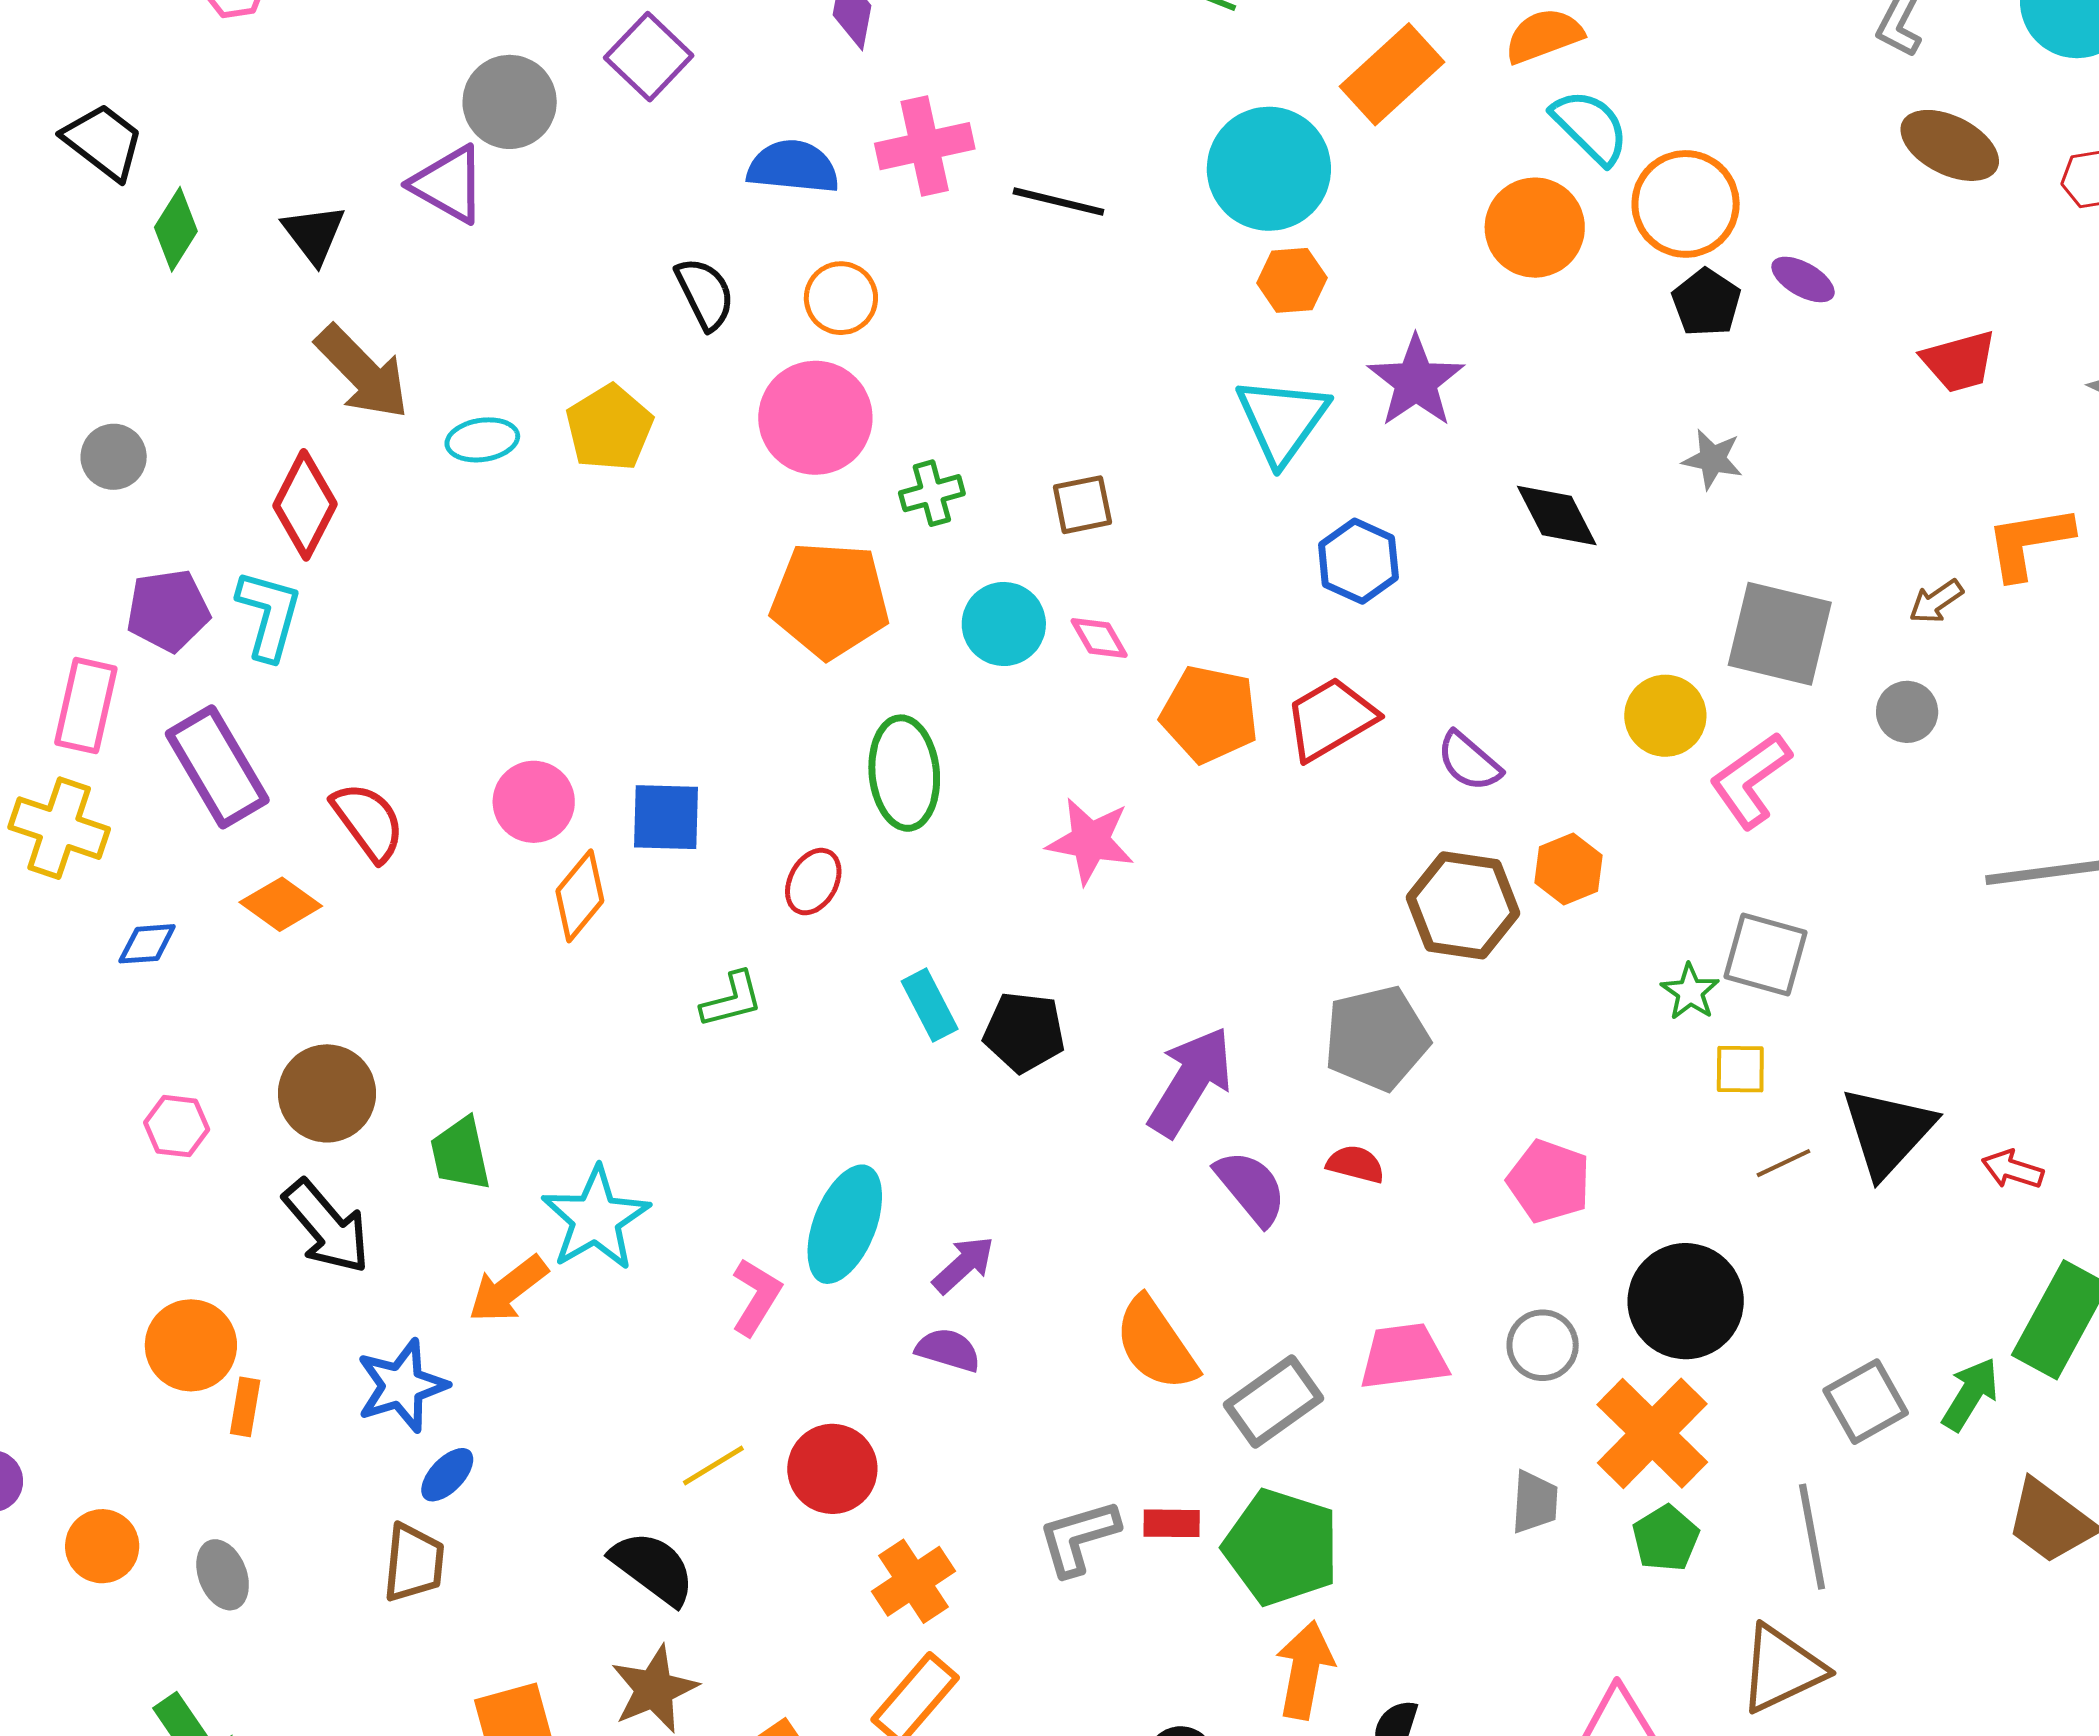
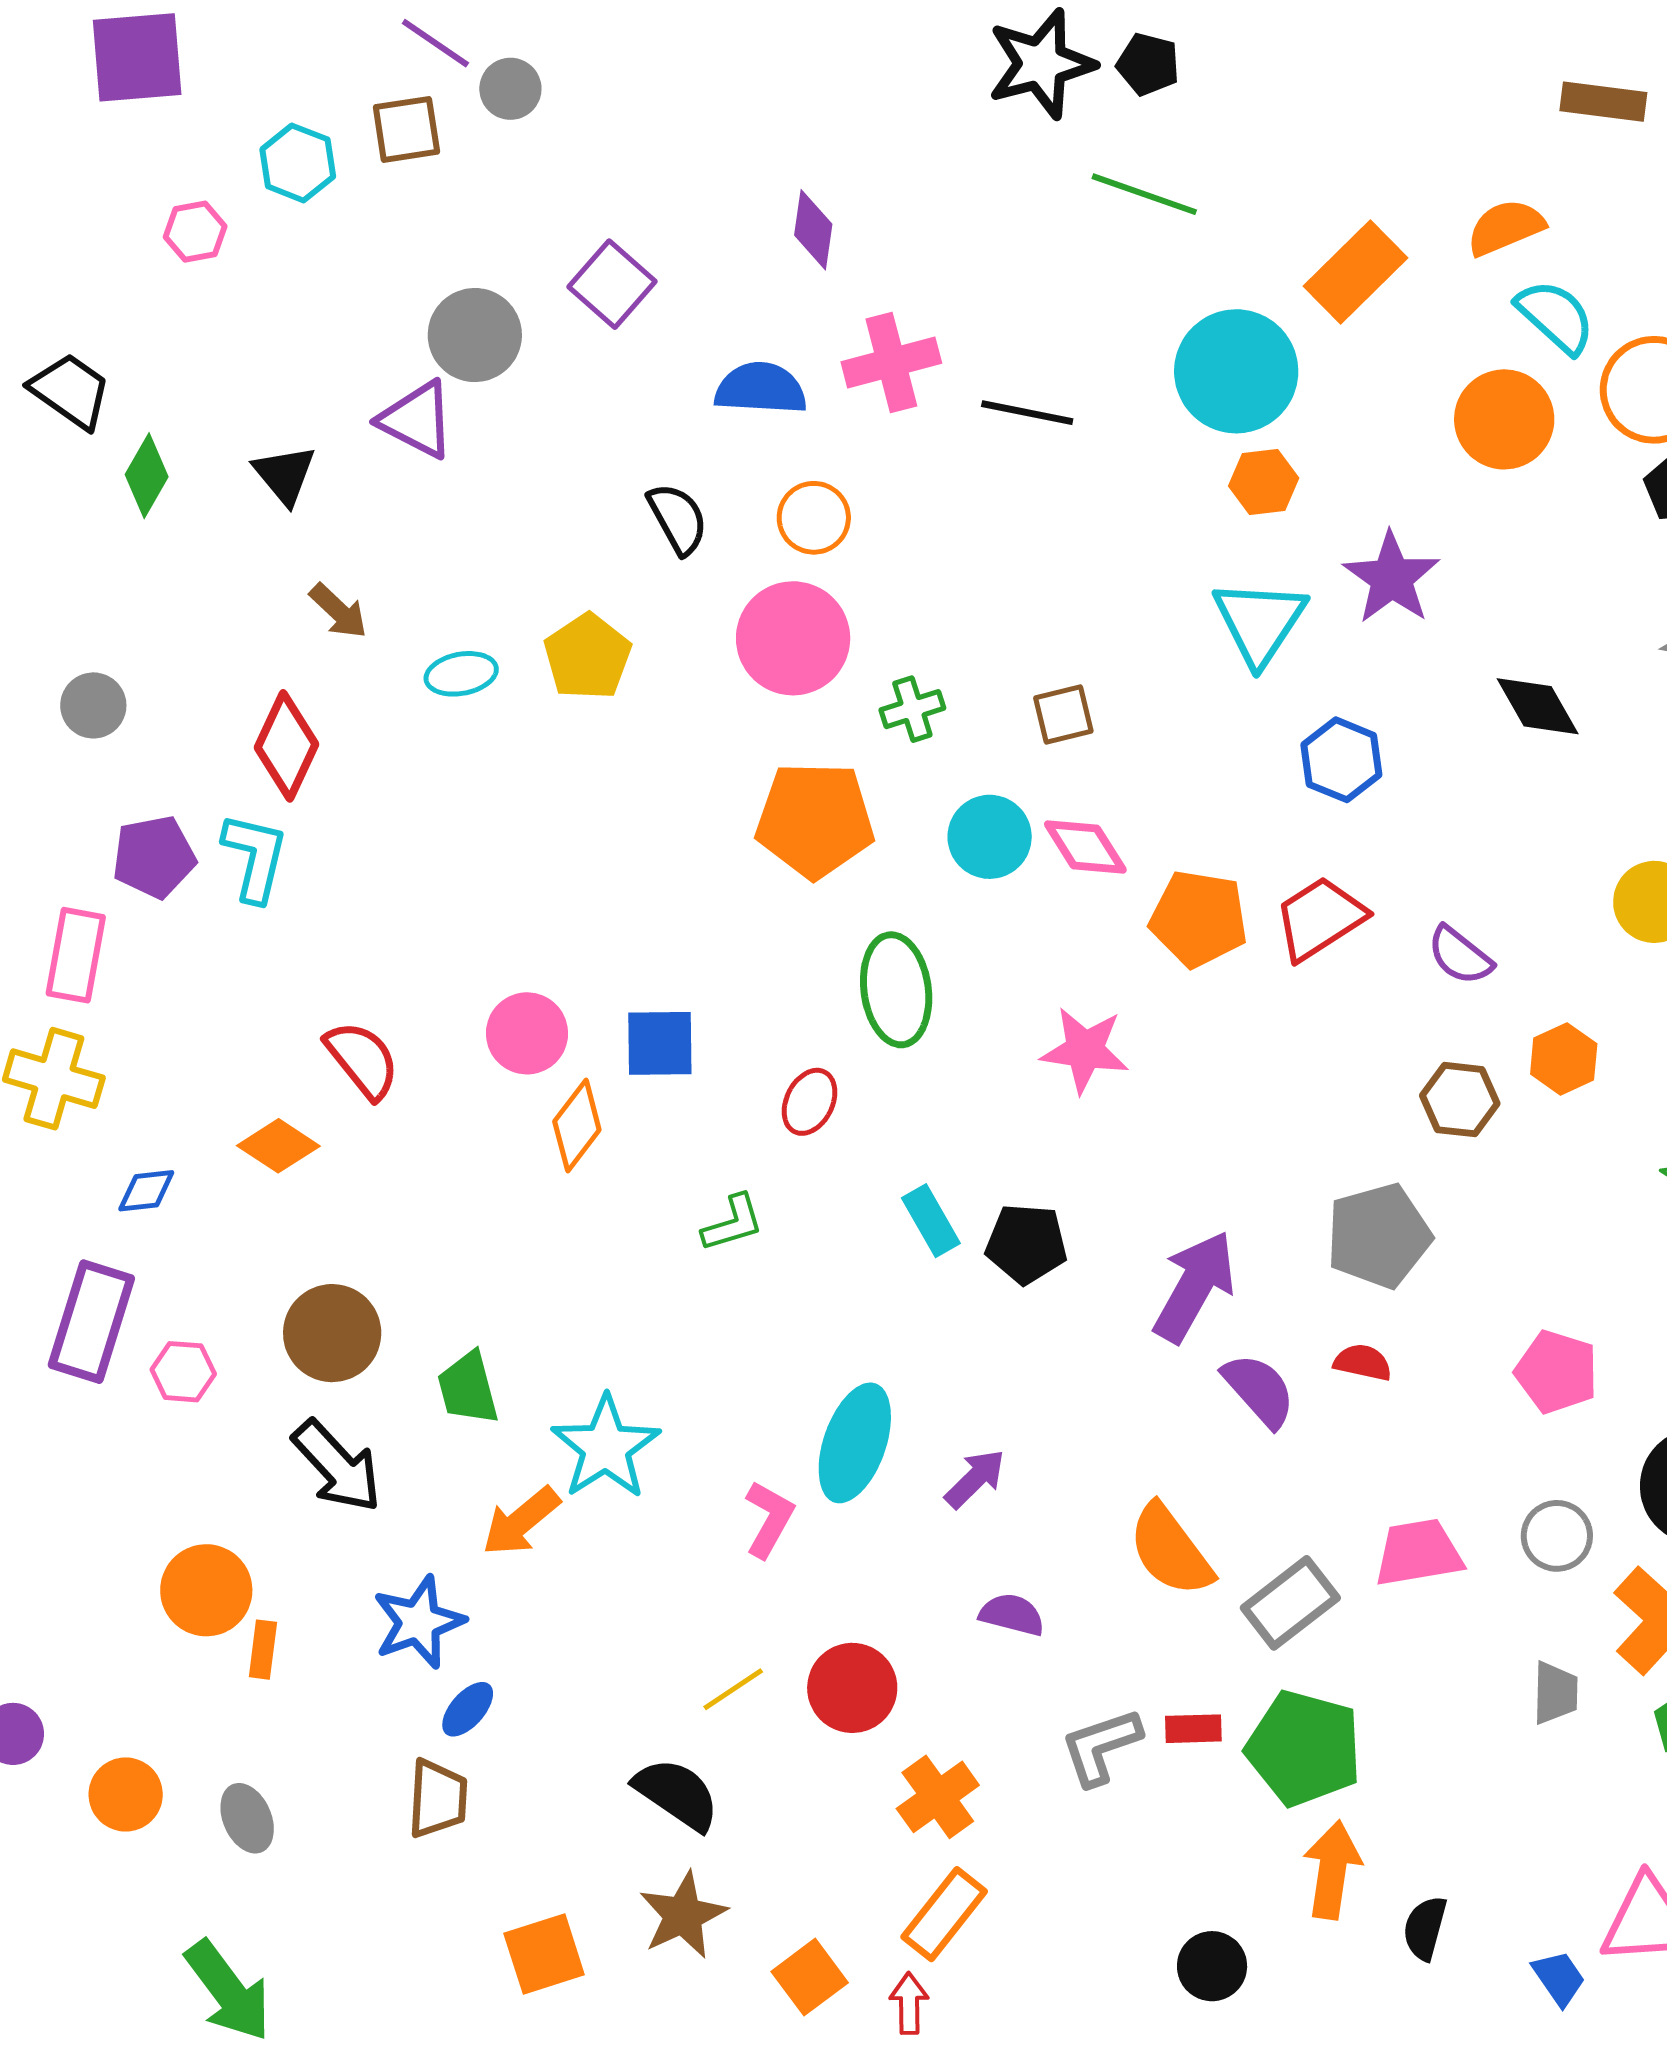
brown arrow: (362, 372) -> (339, 611), size x0.6
pink diamond: (1099, 638) -> (1085, 847), size x1.4
purple rectangle: (217, 767) -> (91, 1322), moved, turned 50
brown hexagon: (1463, 905) -> (1460, 1100), size x0.7
purple semicircle: (948, 1350) -> (1012, 1615), moved

